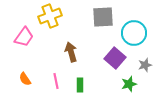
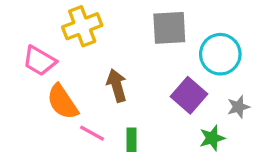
pink trapezoid: (24, 37) -> (39, 61), turned 85
orange semicircle: (25, 79) -> (62, 102), moved, size x1.6
pink line: (56, 81) -> (92, 133), turned -49

